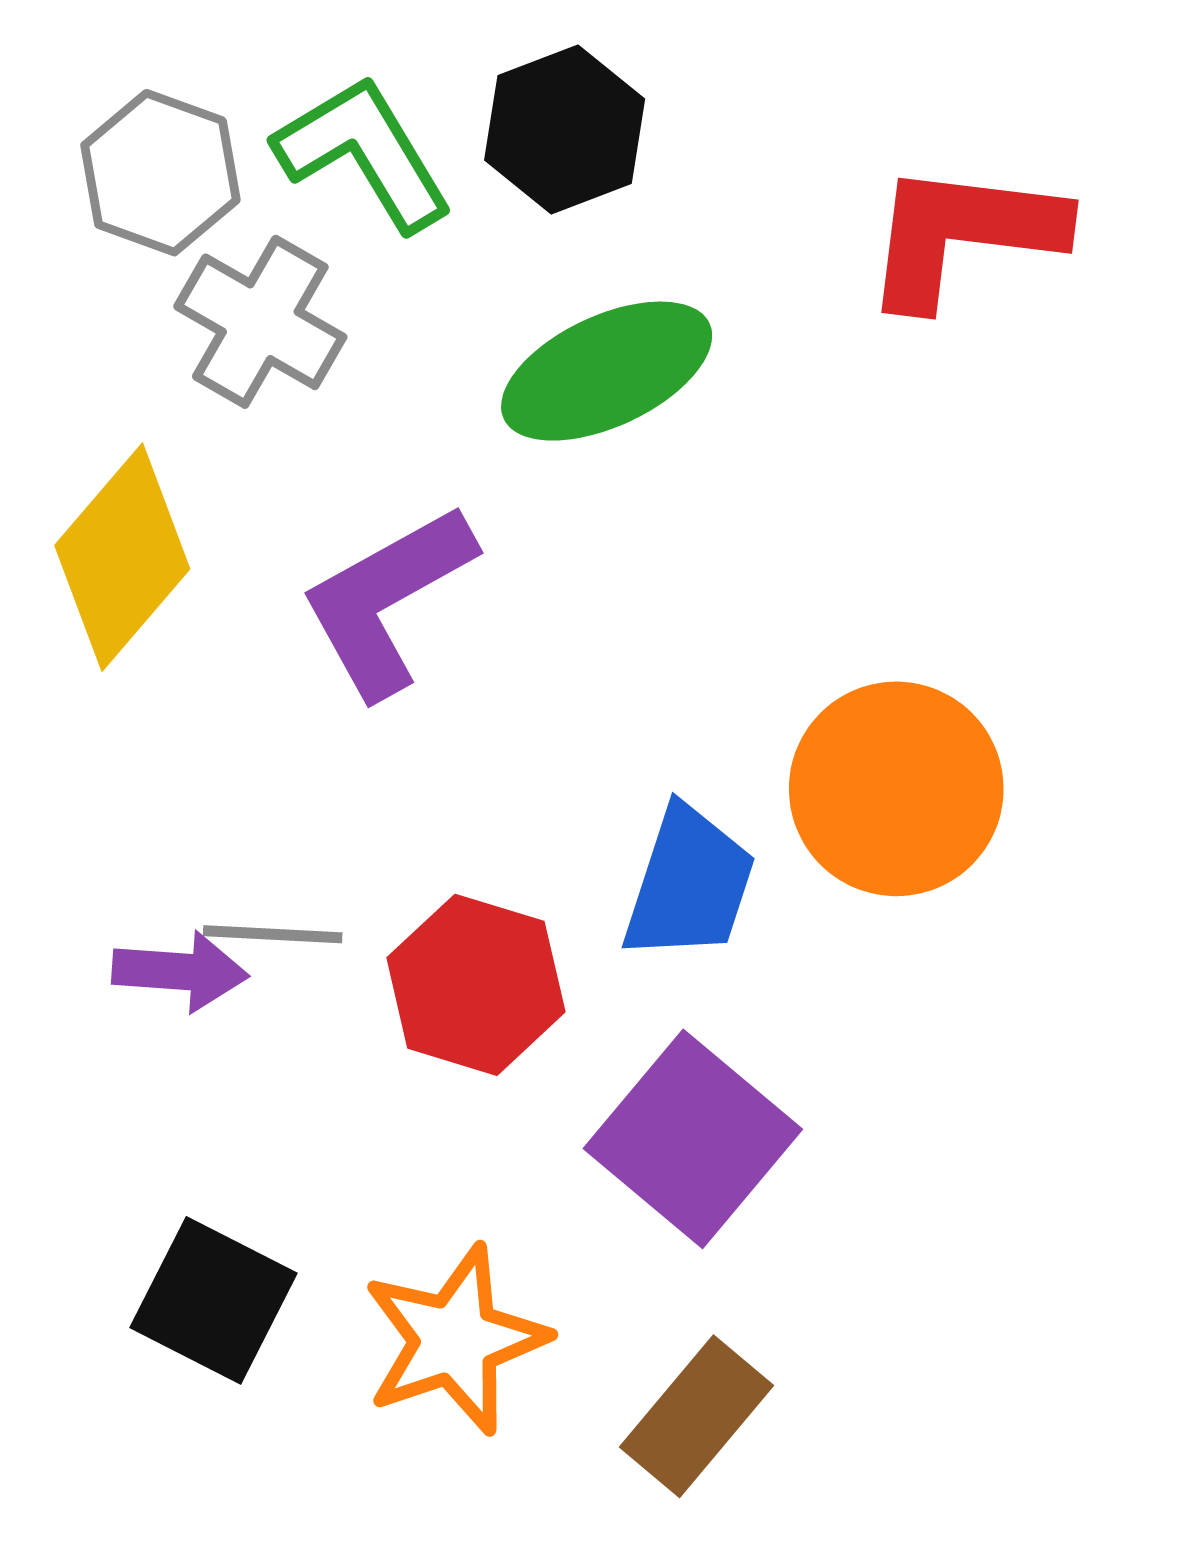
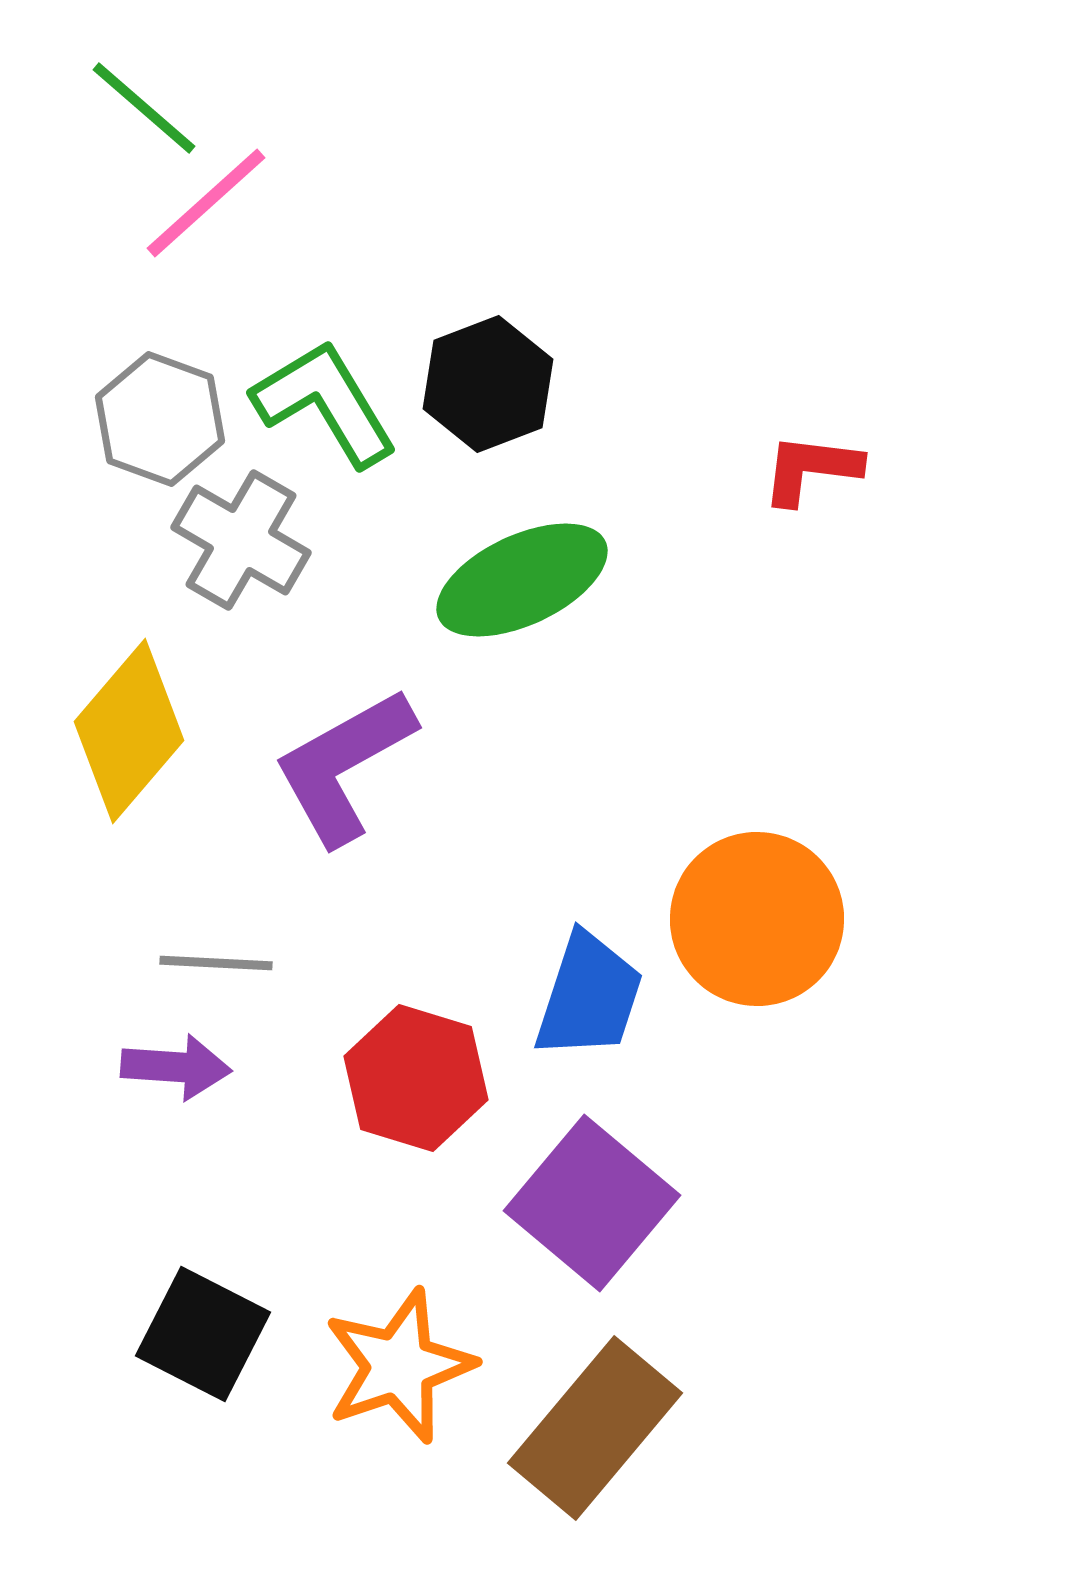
red L-shape: (963, 234) -> (811, 469), size x0.6
gray line: (273, 934) -> (216, 963), moved
brown rectangle: (697, 1416) -> (595, 1428), size x1.4

